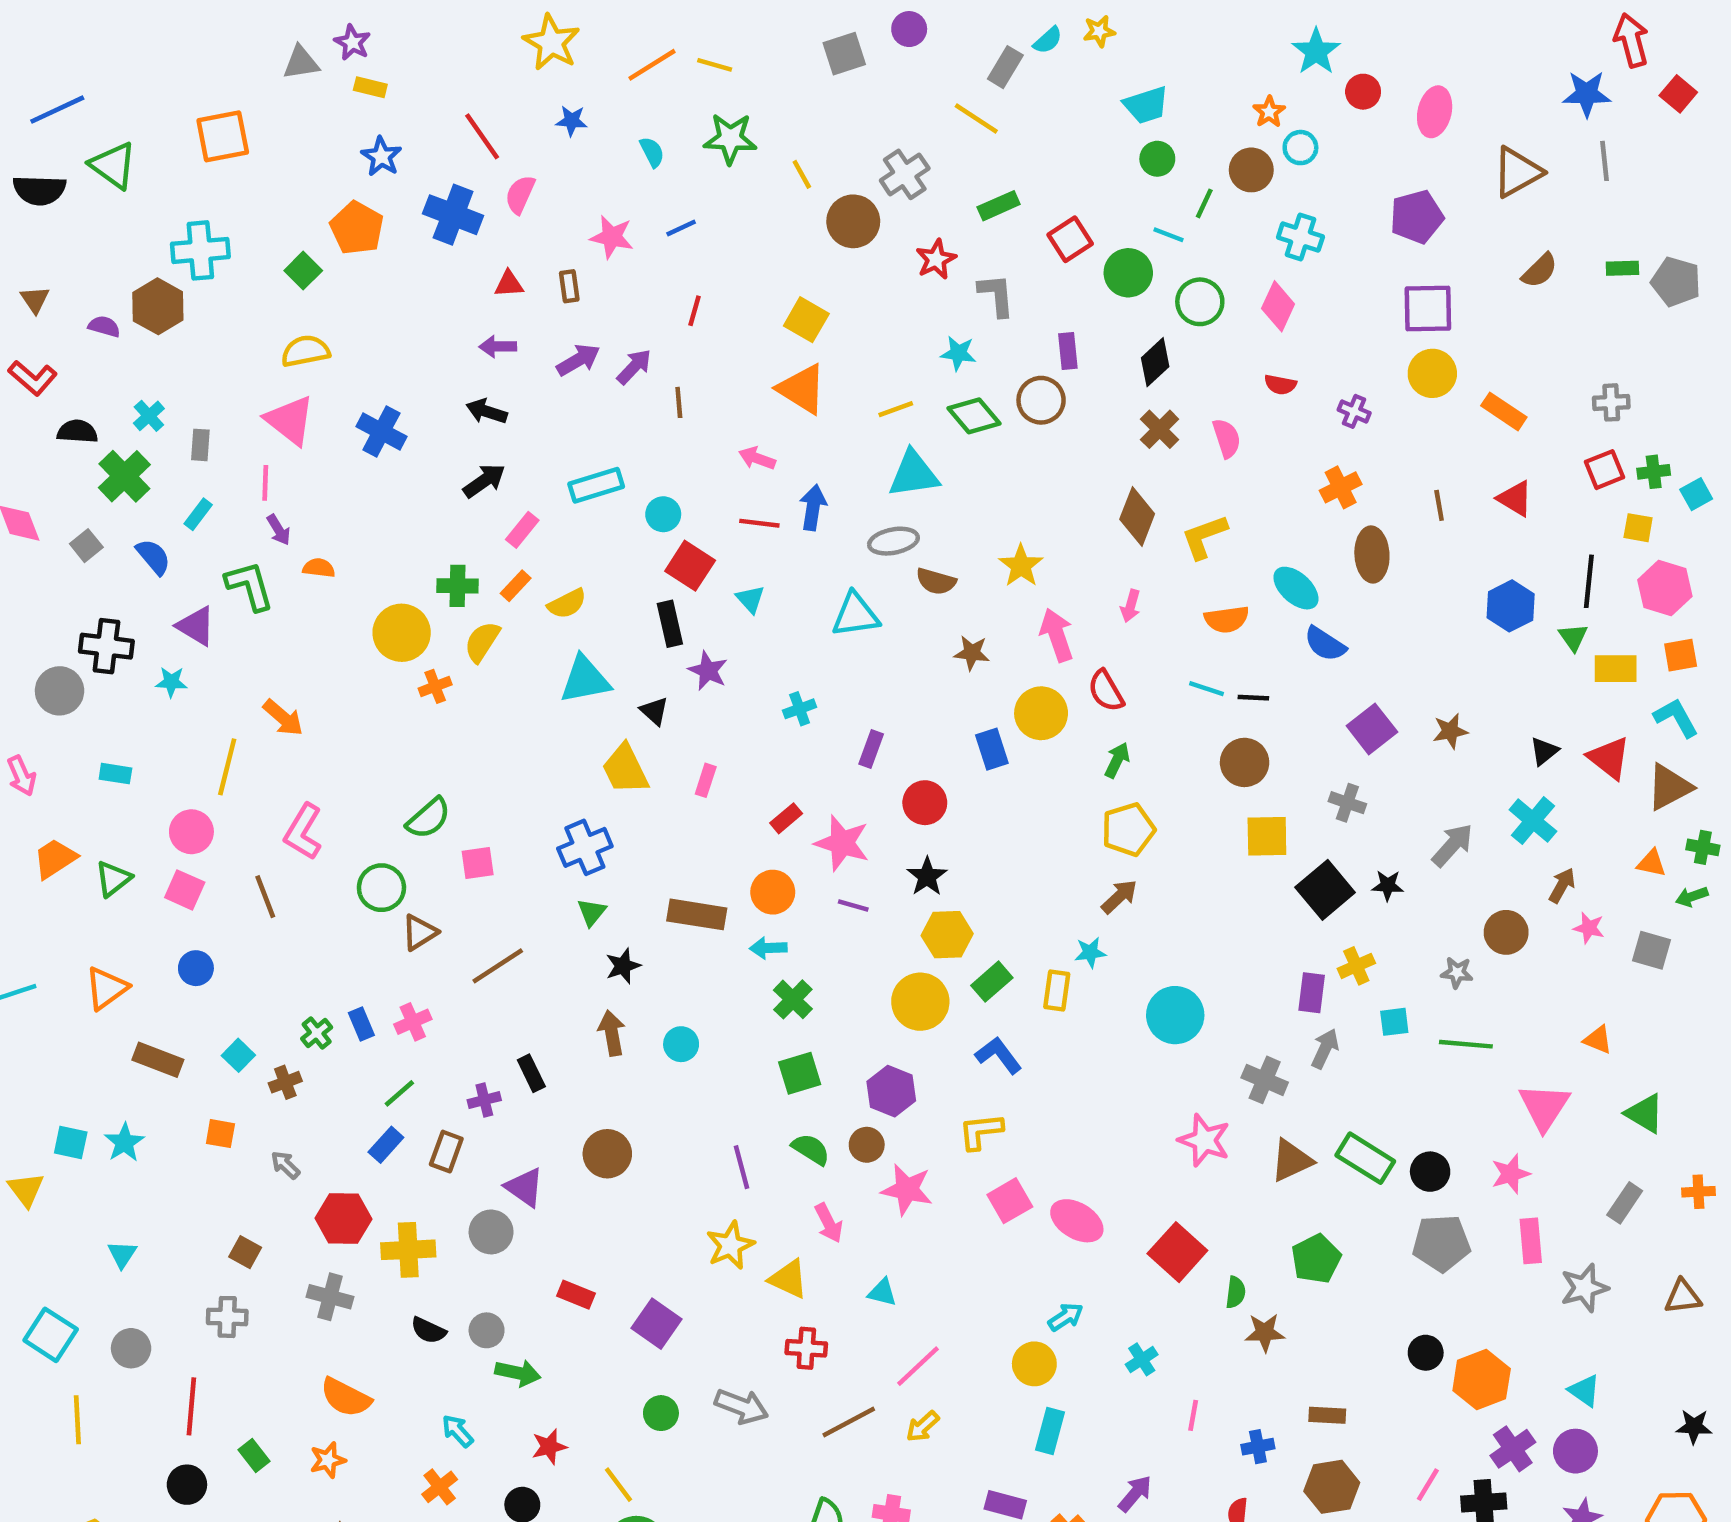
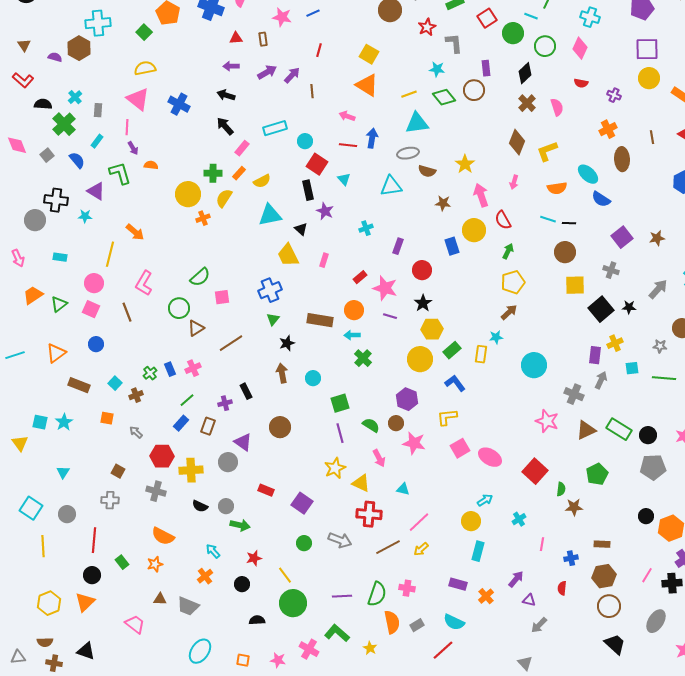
black arrow: (484, 481) -> (225, 126), turned -96
green square: (800, 1073) -> (340, 403), moved
red cross: (806, 1348) -> (369, 514), size x1.4

